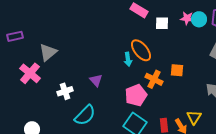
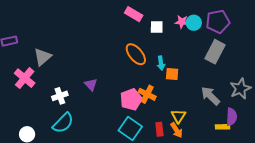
cyan arrow: (128, 59) -> (161, 63), moved
orange cross: (154, 79) -> (147, 94), moved
cyan semicircle: (85, 115) -> (63, 123), moved
yellow triangle: (194, 117) -> (178, 116), moved

